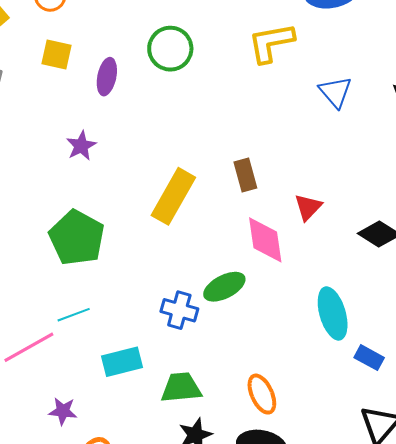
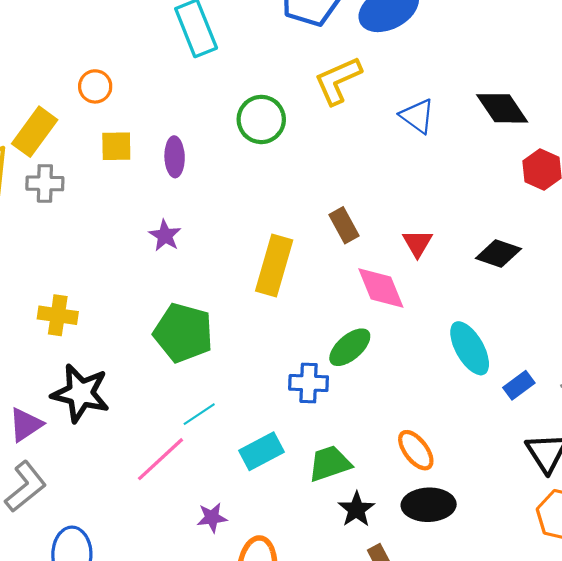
green circle: (170, 49) -> (261, 119), moved
blue rectangle: (369, 358) -> (519, 385), turned -52

